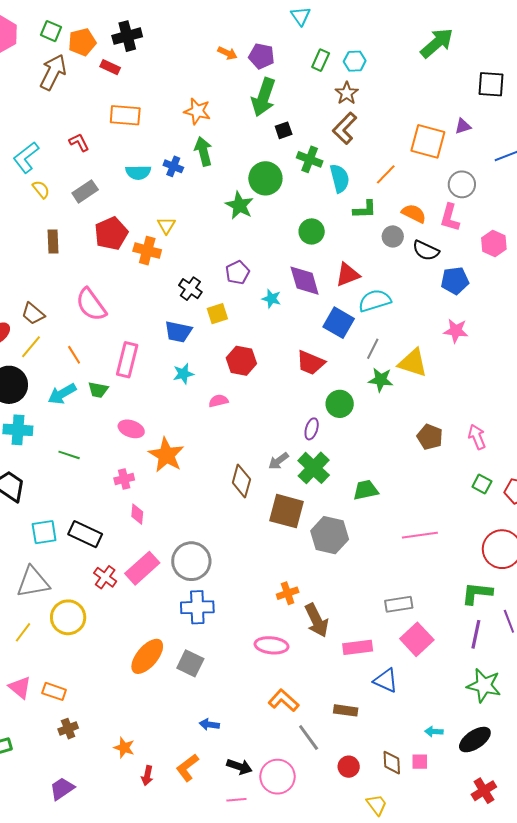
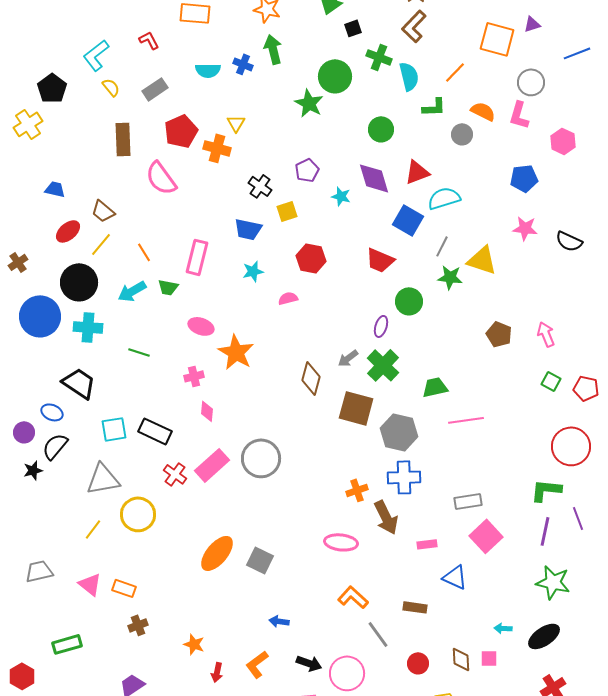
brown rectangle: (53, 242) -> (123, 139), size x1.4
black semicircle: (426, 251) -> (569, 241), moved
pink semicircle: (91, 305) -> (161, 178), moved
pink line: (420, 535) -> (466, 420), moved
blue cross: (197, 607) -> (404, 477), moved
pink rectangle: (358, 647) -> (427, 544), size x0.7

